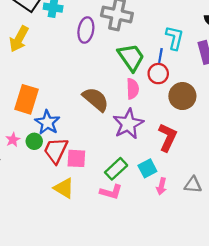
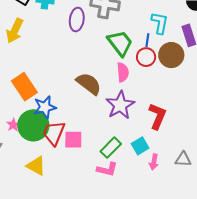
brown circle: (182, 96) -> (171, 55), moved
orange rectangle: (27, 99) -> (24, 87), turned -48
blue star: (47, 122) -> (45, 107), turned 30
green circle: (34, 141) -> (33, 125), size x2.0
yellow triangle: (64, 188) -> (36, 166), moved

